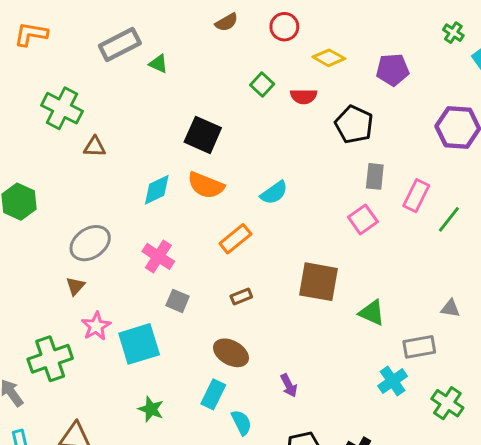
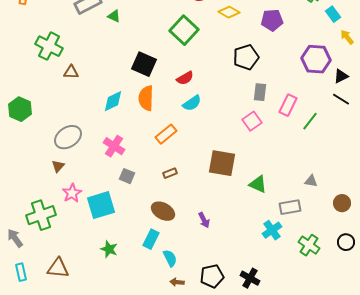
green square: (262, 85) -> (184, 30), size x1.8
red semicircle: (304, 96) -> (185, 78), moved, turned -30
black pentagon: (354, 125) -> (246, 57), turned 30
orange semicircle: (206, 185) -> (146, 98), turned 70
purple arrow: (289, 385) -> (204, 220), moved

